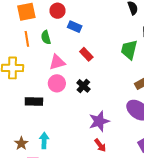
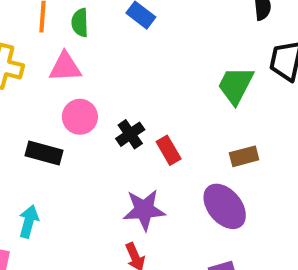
red rectangle: (86, 54) -> (169, 150), moved
pink triangle: (57, 62) -> (65, 67), moved
black rectangle: (34, 101) -> (44, 153), moved

